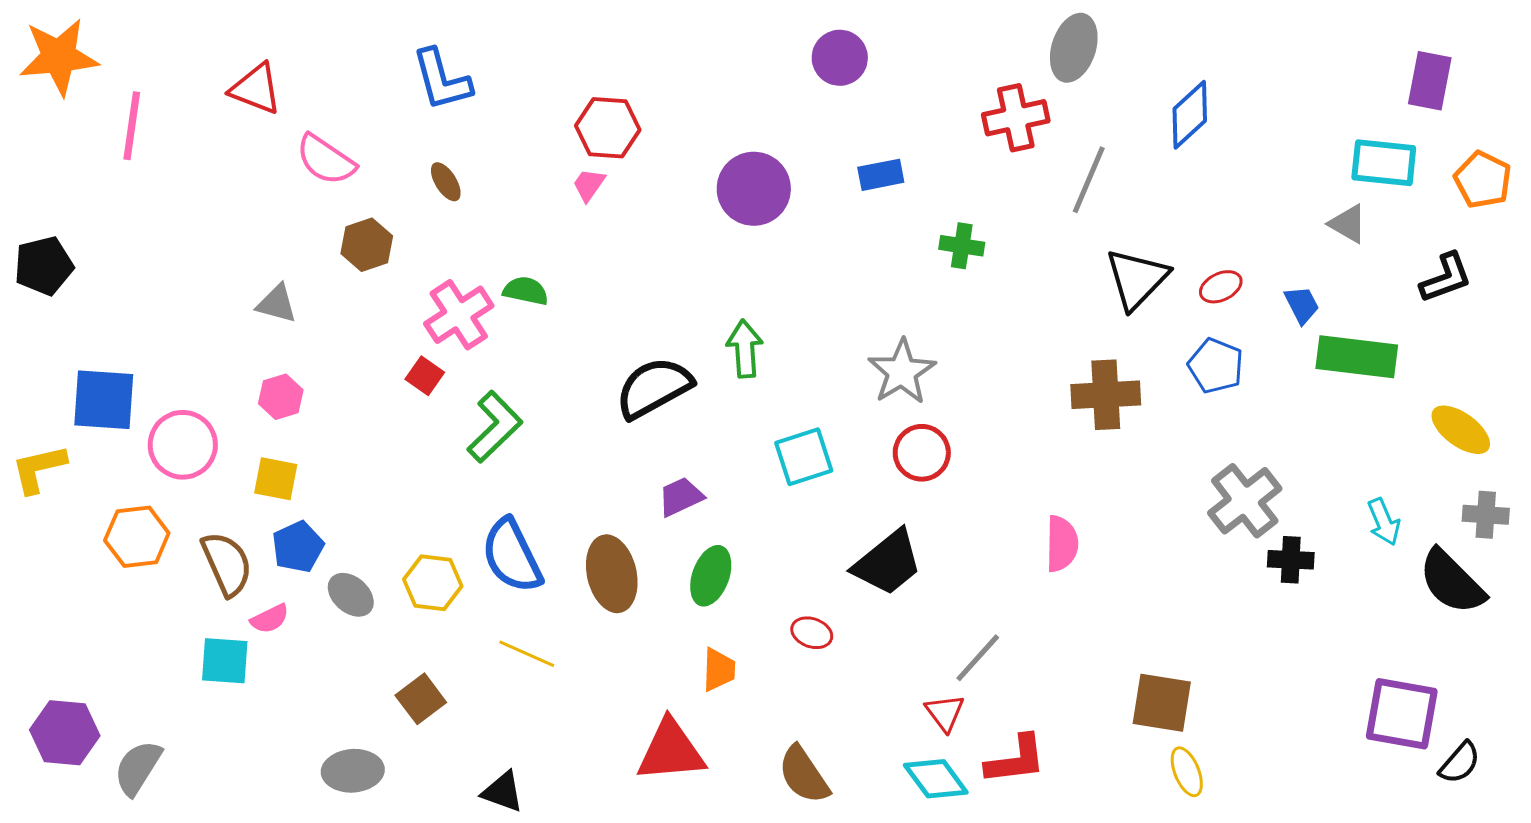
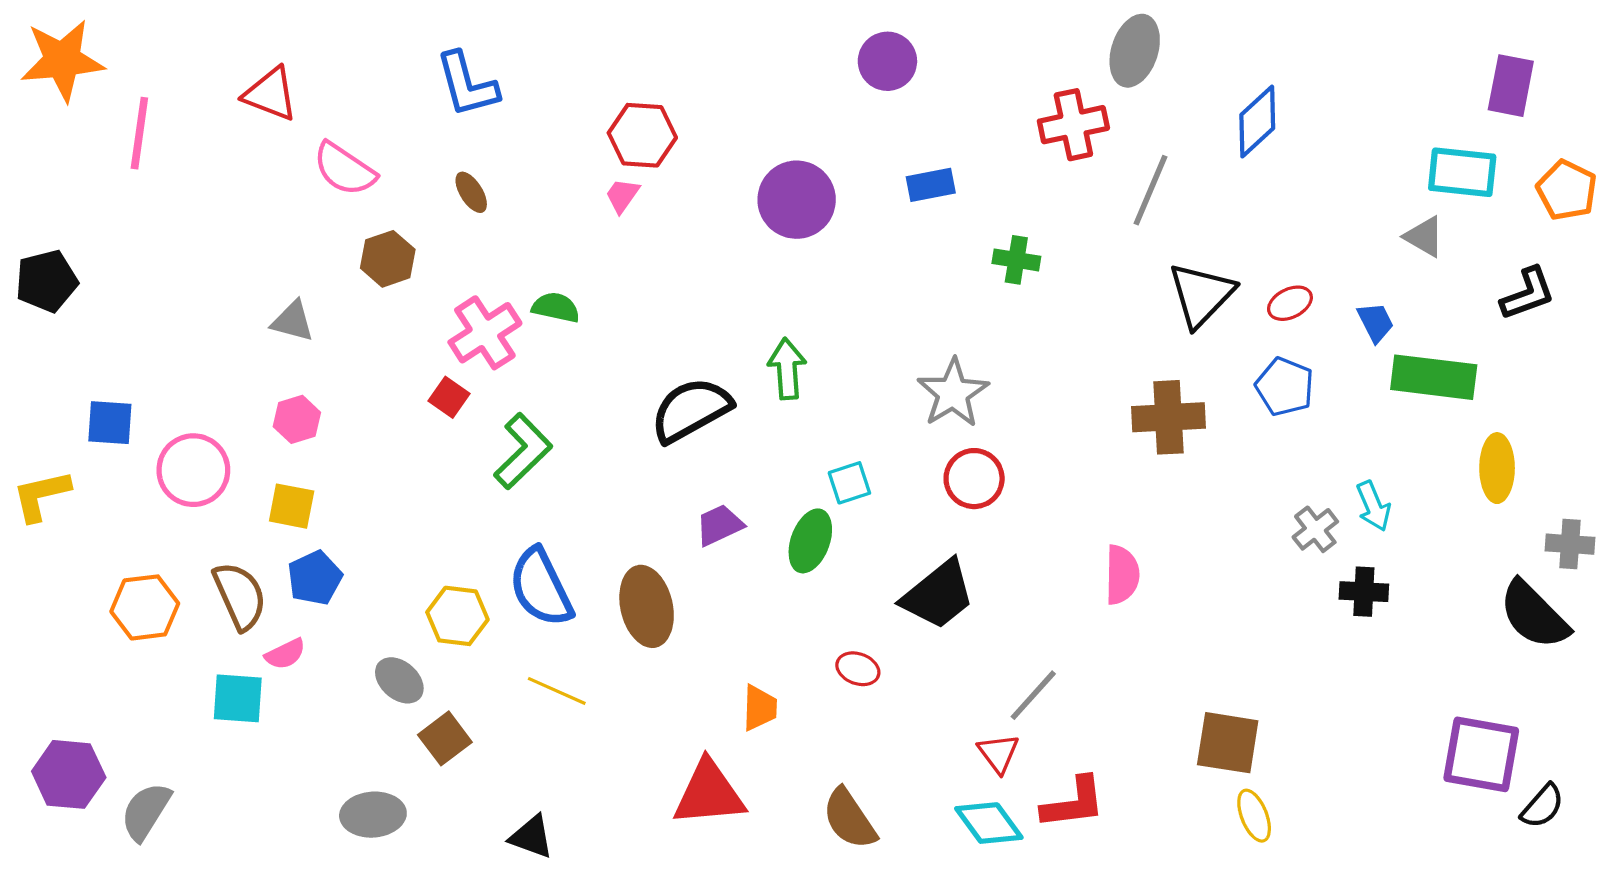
blue square: (104, 400) -> (110, 423), size x0.7
yellow ellipse: (1461, 430) -> (1497, 468), moved, turned 54
cyan square: (804, 457) -> (849, 483), size x0.7
gray cross: (1245, 501) -> (1315, 529), size x0.6
cyan arrow: (1384, 522) -> (1373, 506), moved
orange hexagon: (137, 537) -> (145, 607), moved
green ellipse: (711, 576) -> (810, 541), moved
gray ellipse: (351, 595) -> (399, 680), moved

